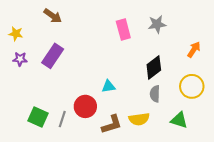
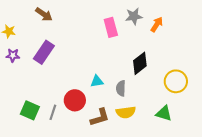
gray star: (157, 24) -> (134, 16), moved
orange arrow: (194, 50) -> (157, 24), moved
gray semicircle: (155, 94) -> (121, 88), moved

